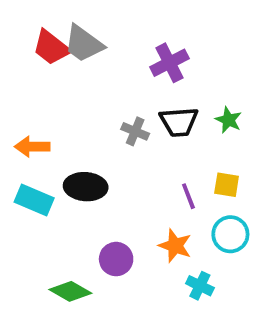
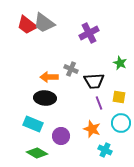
black trapezoid: (179, 122) -> (94, 81), moved
orange arrow: (32, 147) -> (49, 77), moved
cyan rectangle: (34, 200) -> (33, 124), moved

